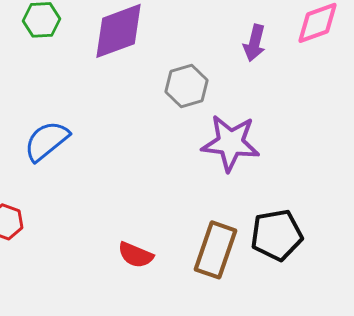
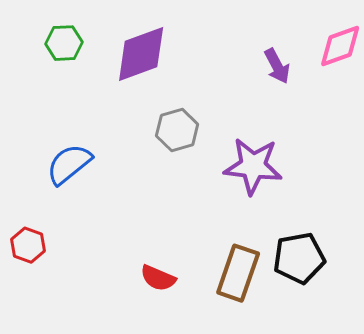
purple arrow: (255, 43) -> (277, 66), turned -42
gray hexagon: (187, 86) -> (177, 130), moved

